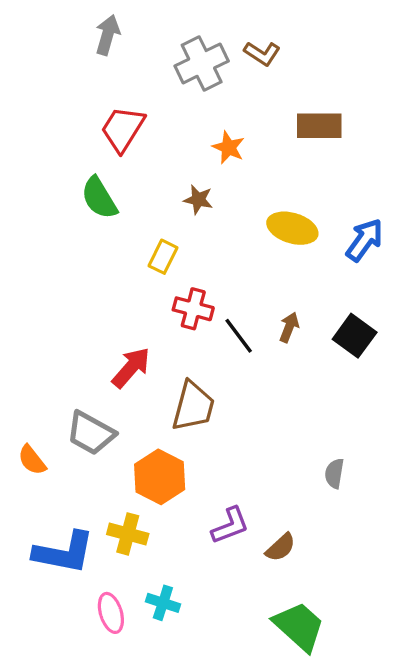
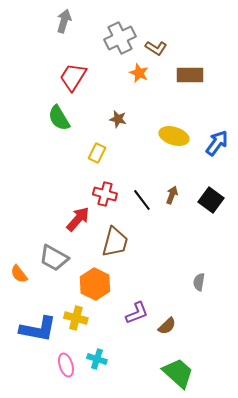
brown L-shape: (262, 53) -> (156, 48), moved
orange star: (229, 147) -> (139, 73), moved
red cross: (193, 309) -> (105, 194), moved

